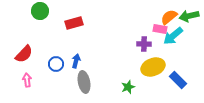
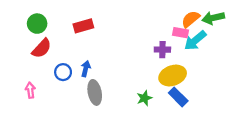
green circle: (40, 11) -> (37, 24), moved
red semicircle: (24, 54) -> (42, 48), moved
blue rectangle: (178, 80) -> (178, 97), moved

